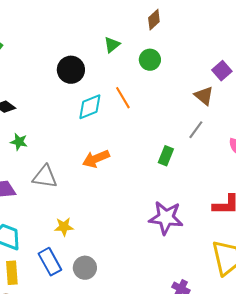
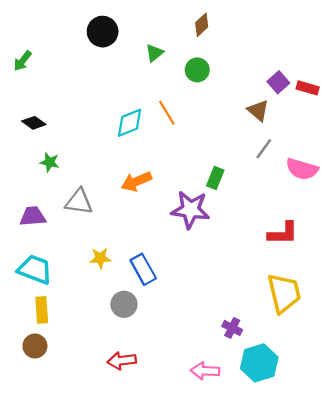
black circle: (71, 70) -> (103, 32), moved
gray line: (196, 130) -> (264, 149), moved
purple star: (166, 218) -> (190, 210), moved
blue rectangle: (50, 262) -> (143, 269), moved

